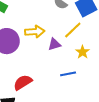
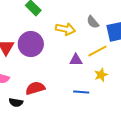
yellow arrow: (35, 32) -> (65, 29), moved

